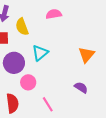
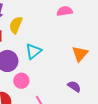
pink semicircle: (54, 14) -> (65, 11), moved
yellow semicircle: (22, 27) -> (16, 25), turned 42

